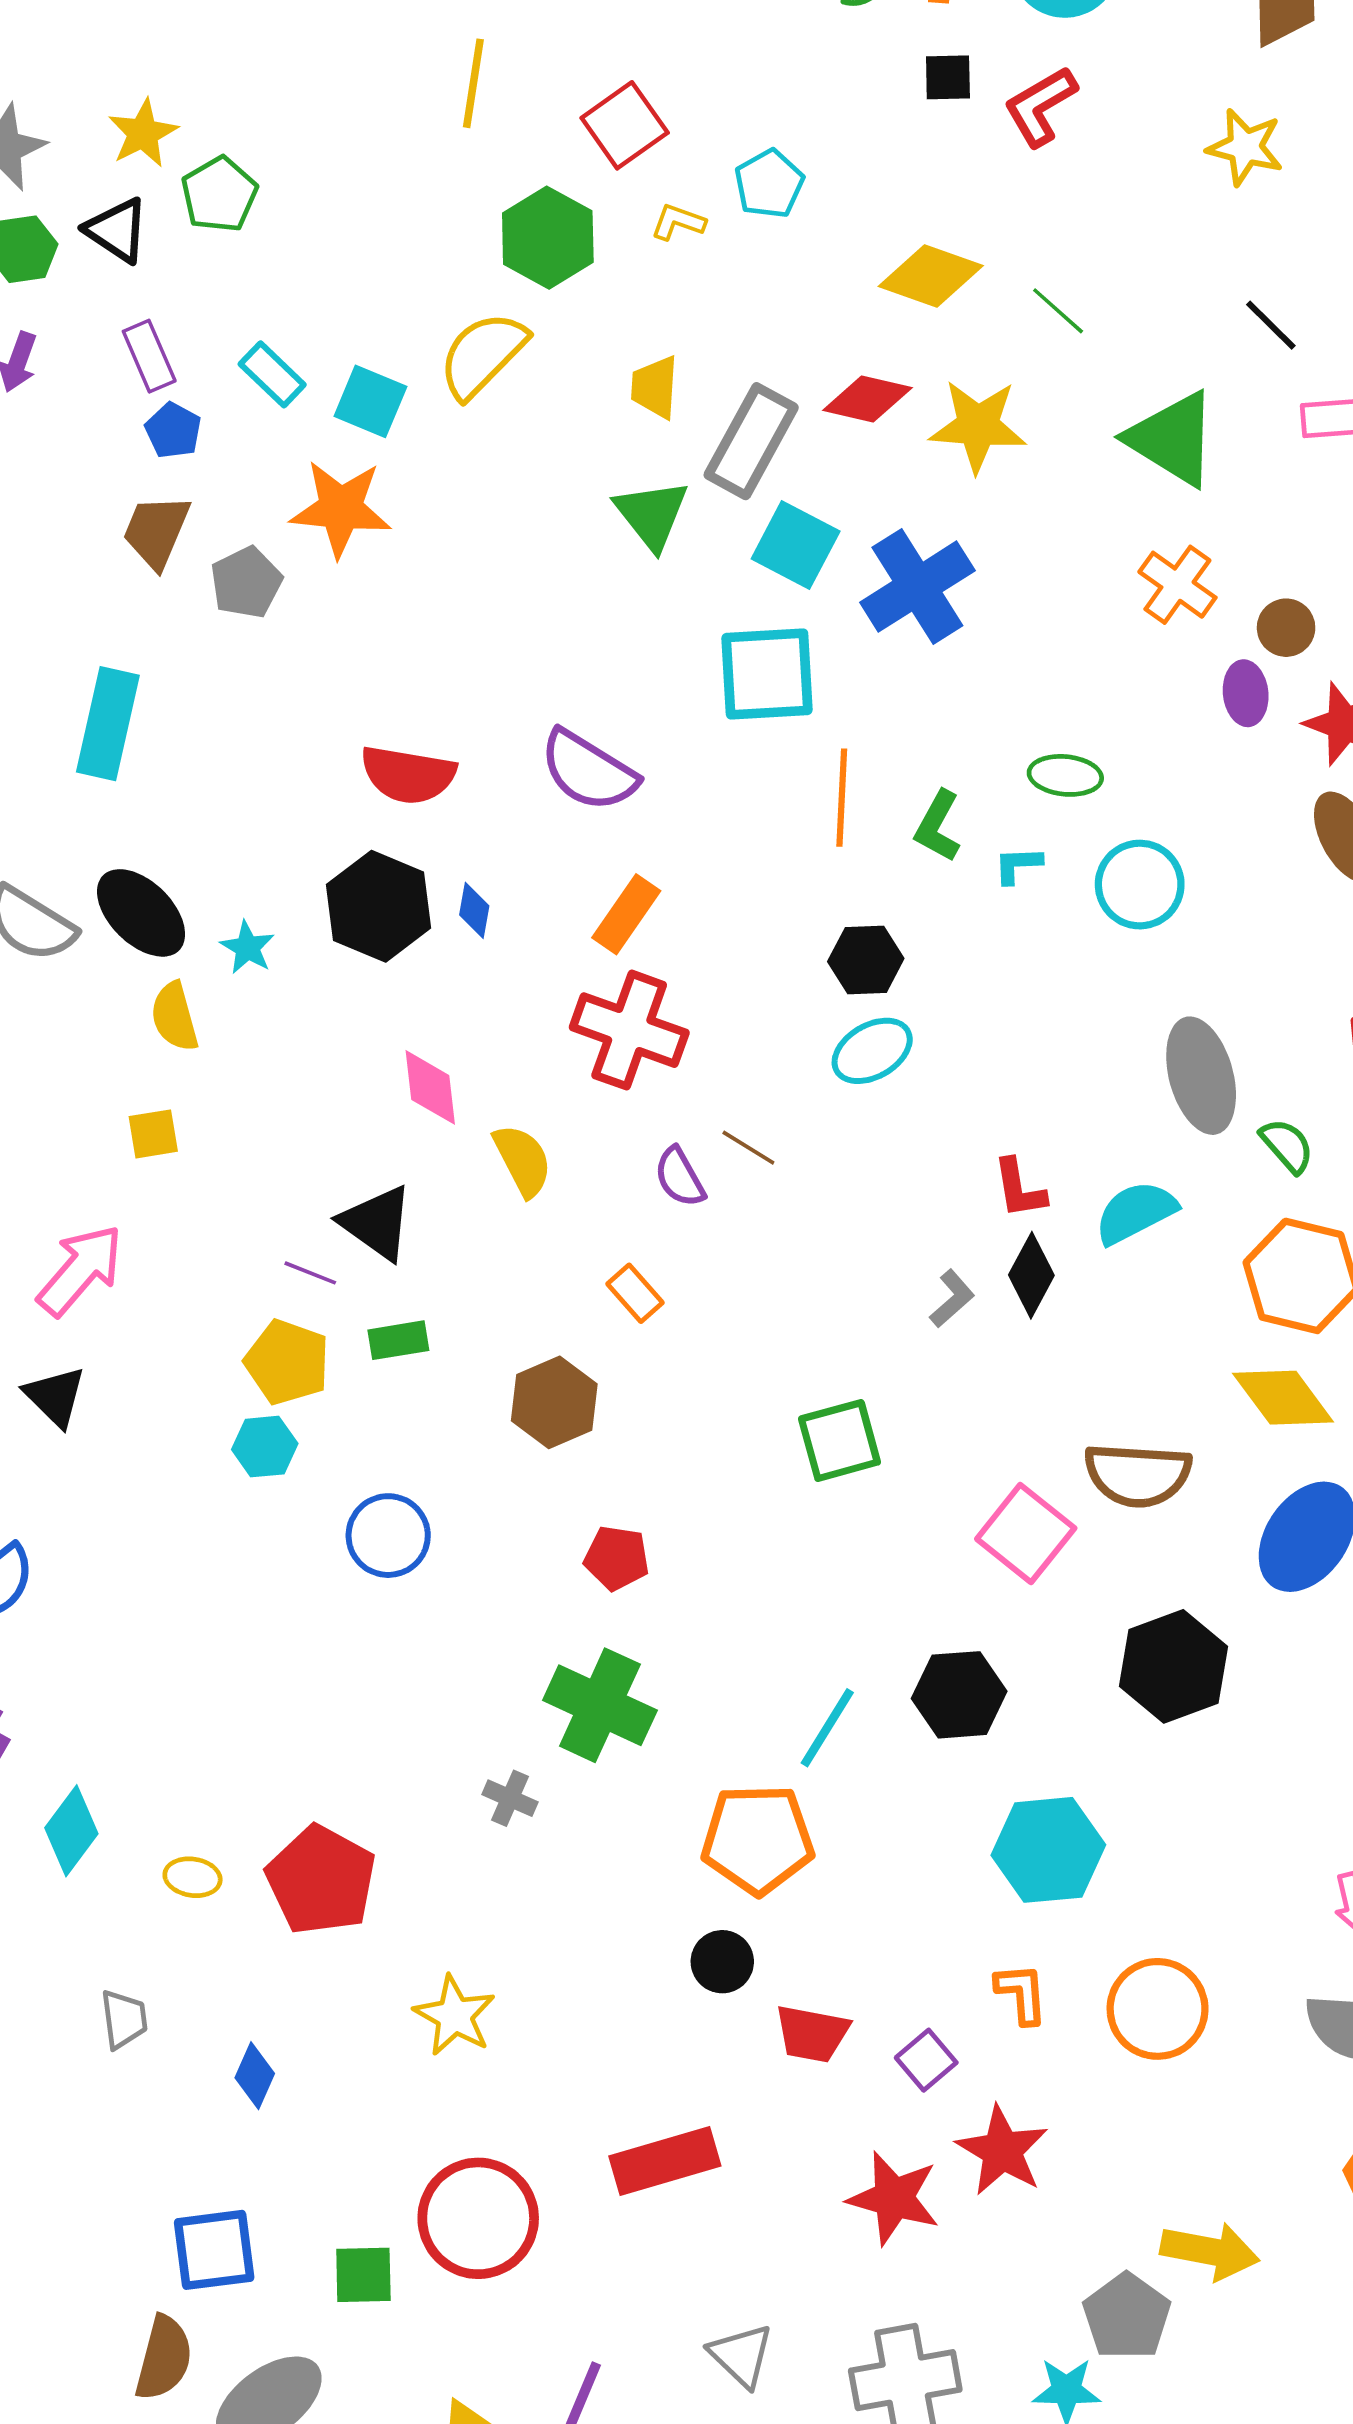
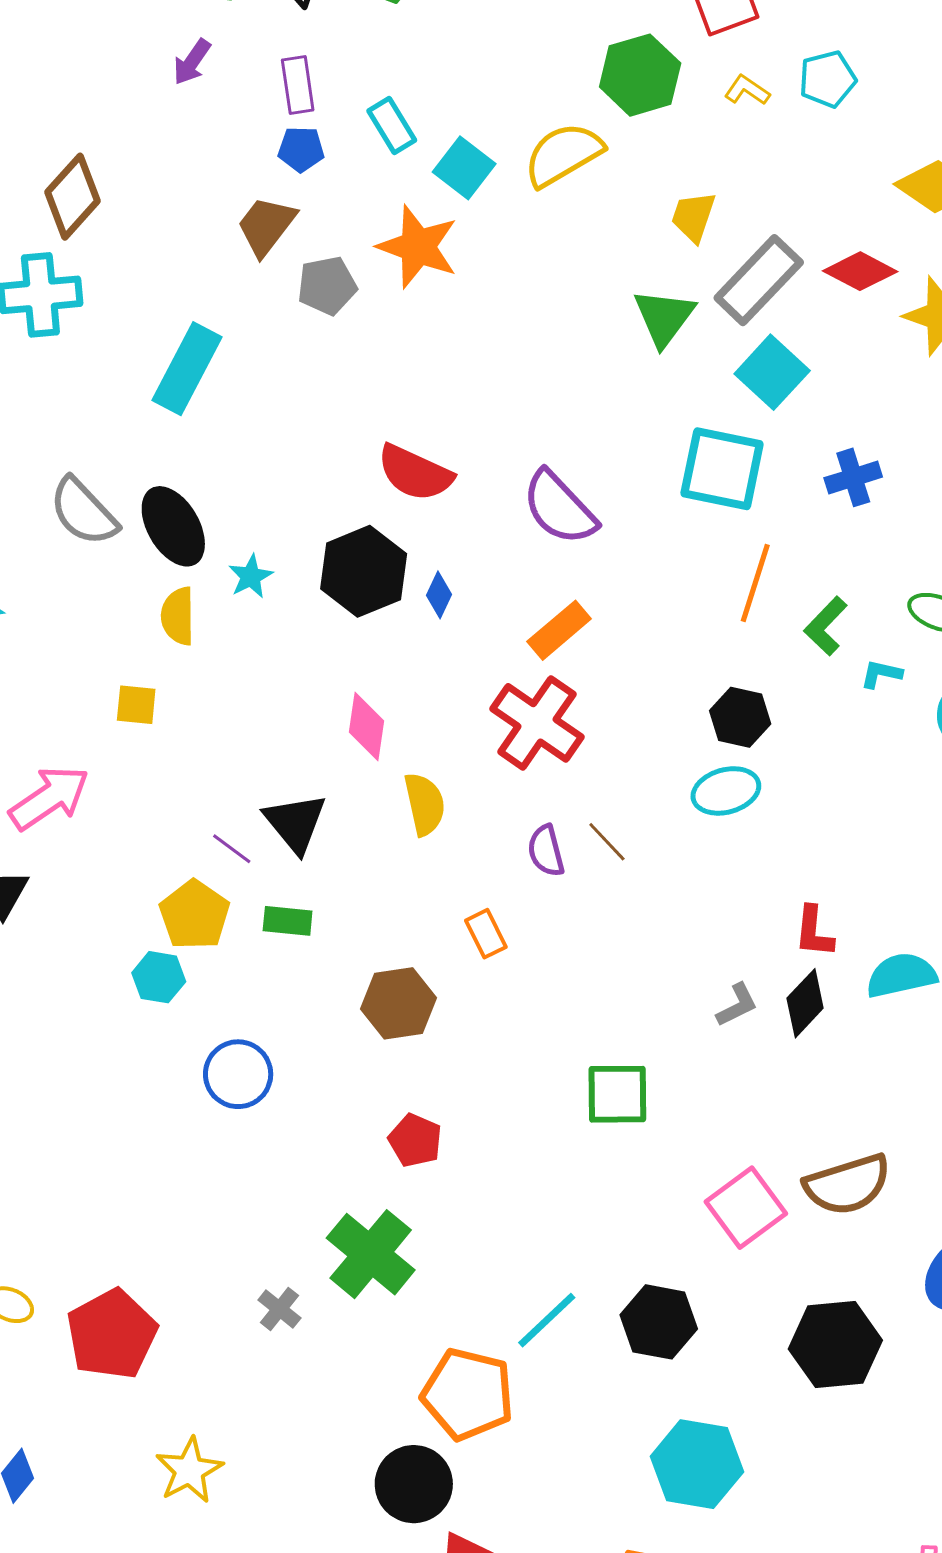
blue pentagon: (173, 430) -> (301, 149), turned 30
blue cross: (917, 587) -> (853, 477), moved, size x0.6
brown semicircle: (1138, 1475) -> (847, 1185), turned -36
black circle: (722, 1962) -> (414, 1484), size x1.5

